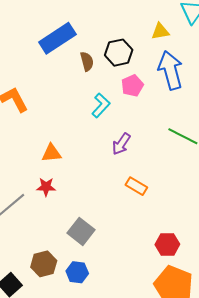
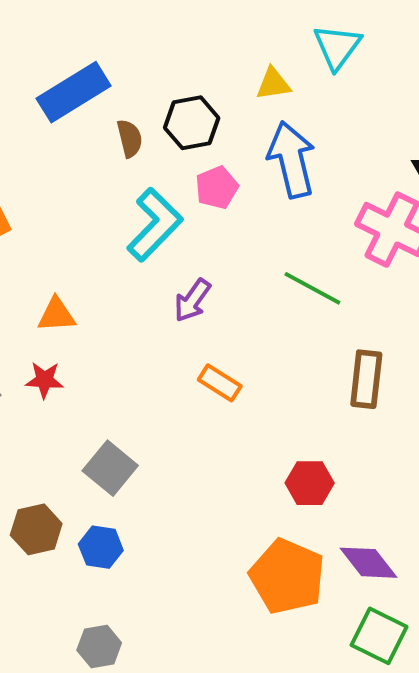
cyan L-shape: (101, 105) -> (155, 225), size x1.5
red hexagon: (167, 244) -> (310, 483), moved

